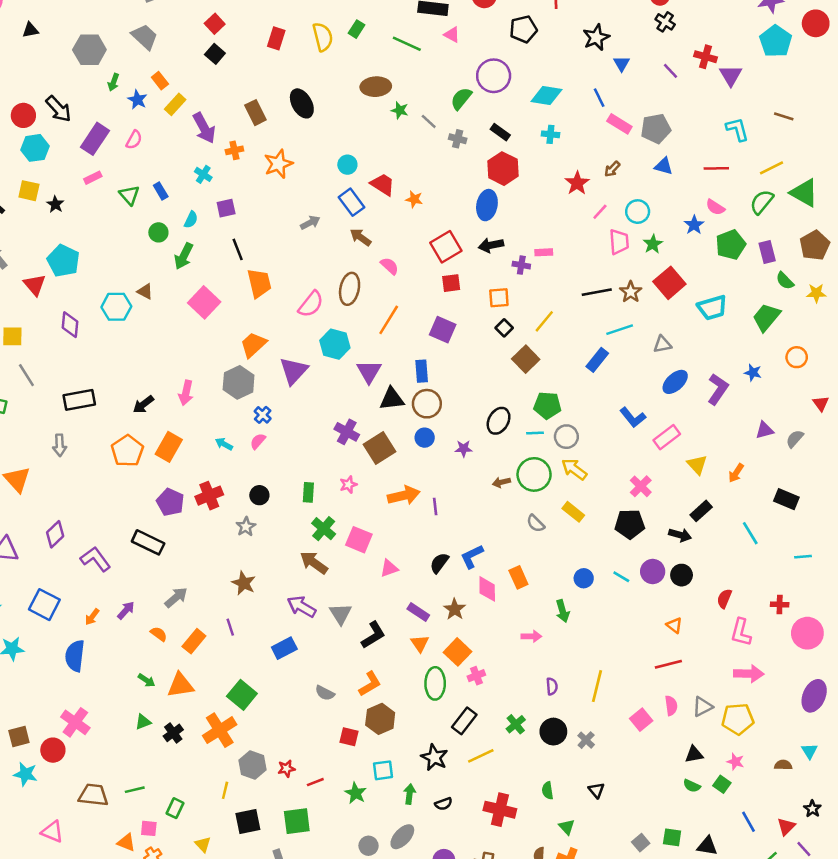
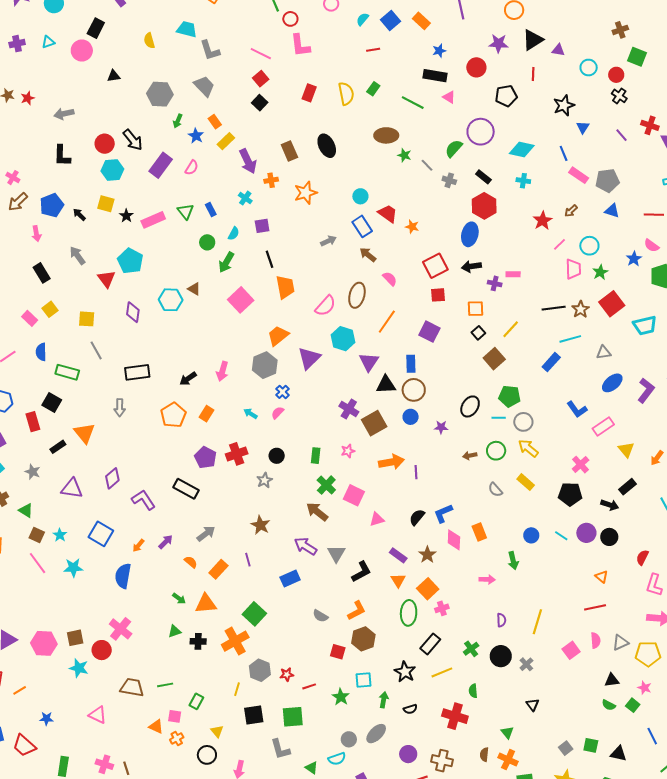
pink rectangle: (93, 178) -> (153, 220), moved, size x1.6
orange rectangle: (169, 447) -> (206, 414), size x0.7
green circle: (534, 474) -> (496, 451), size x0.7
black cross: (173, 733) -> (198, 641), turned 35
green semicircle: (548, 791) -> (473, 691), moved

